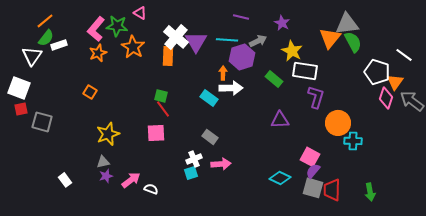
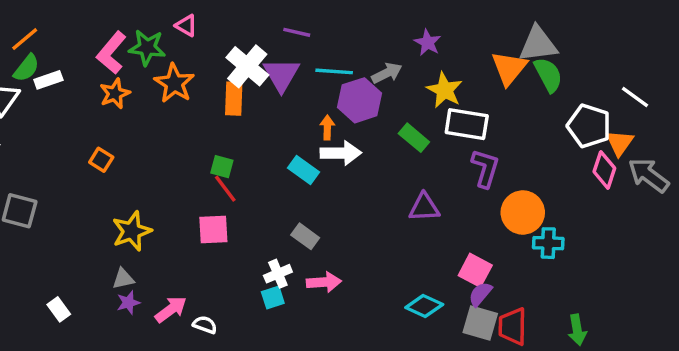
purple line: (241, 17) -> (297, 32), moved

